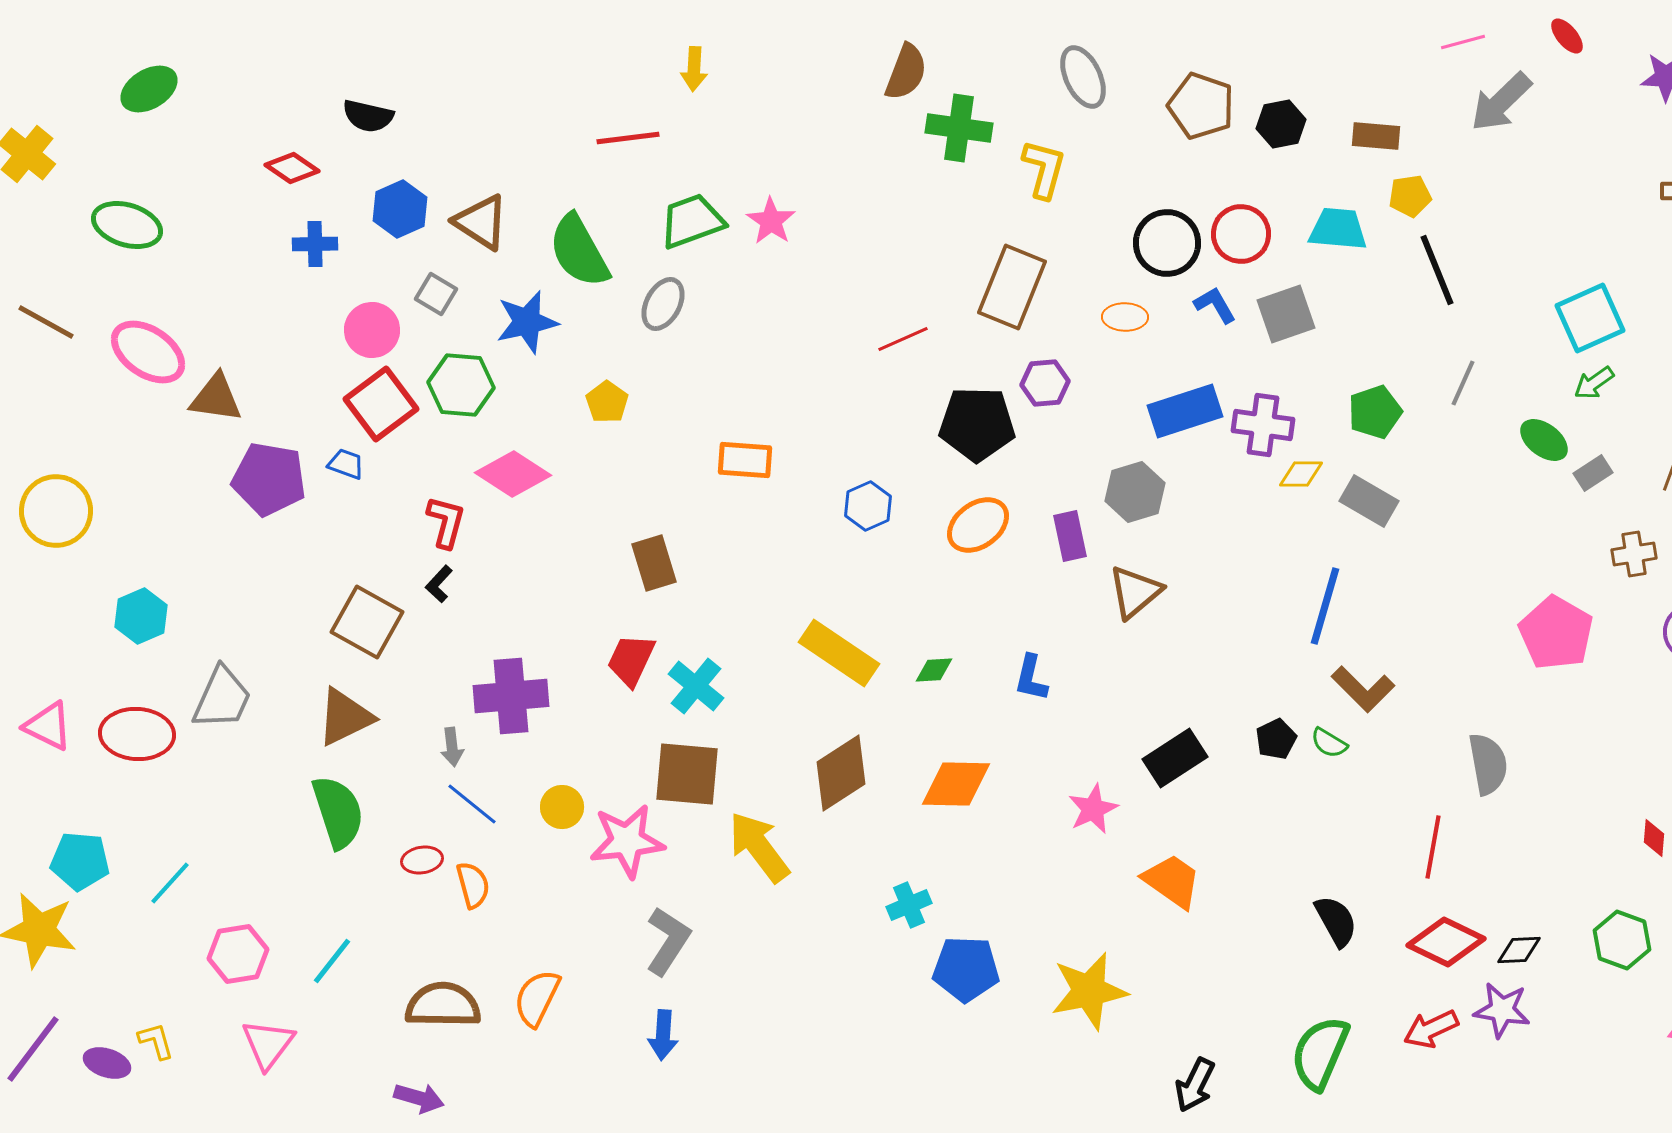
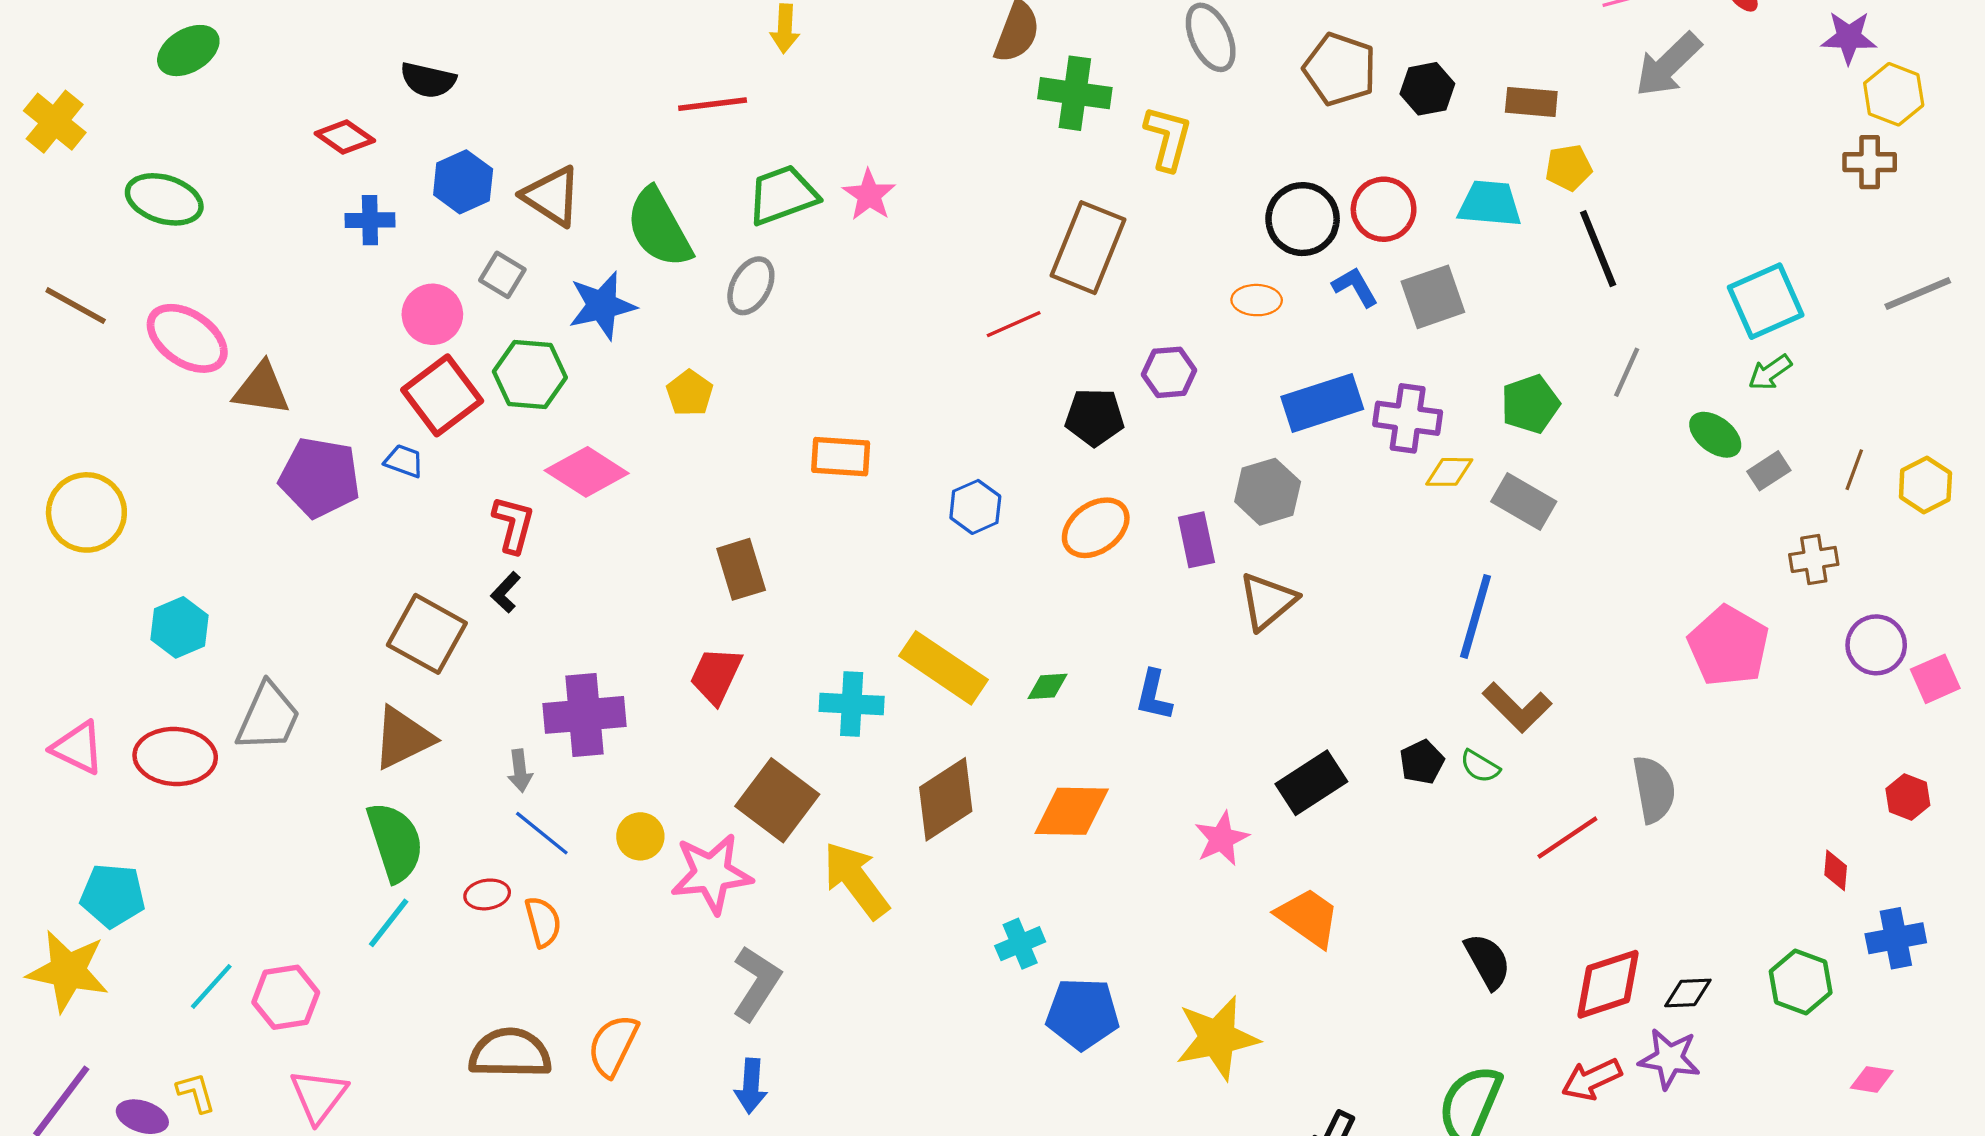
brown rectangle: (1012, 287) -> (1088, 248), moved
black pentagon: (977, 424) -> (1095, 417), size x0.7
cyan cross: (696, 686) -> (852, 704), moved, turned -36
brown square: (687, 774) -> (777, 800), turned 32
red line: (1433, 847) -> (1567, 838), moved, turned 46
cyan line: (170, 883) -> (211, 986), moved
red diamond: (1446, 942) -> (1608, 984), turned -44
cyan line: (332, 961) -> (389, 923), moved

